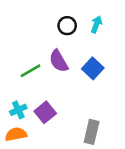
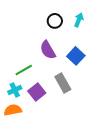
green line: (31, 71) -> (24, 70), moved
gray rectangle: (92, 132) -> (63, 83), moved, turned -42

